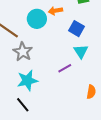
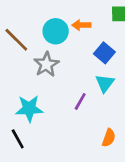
gray star: (23, 52) -> (46, 64), moved
purple line: (65, 68) -> (80, 101), turned -40

